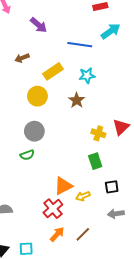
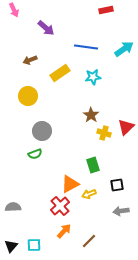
cyan arrow: (111, 31) -> (124, 49), moved
yellow circle: (37, 96) -> (28, 96), moved
brown star: (77, 100) -> (91, 115), moved
green rectangle: (95, 161) -> (93, 165), moved
brown line: (83, 234) -> (89, 241), moved

